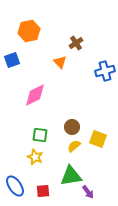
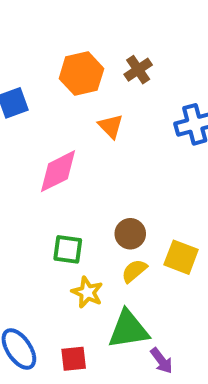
orange hexagon: (29, 31) -> (81, 74), moved
orange triangle: (60, 62) -> (111, 126), moved
yellow star: (35, 157) -> (87, 292), moved

